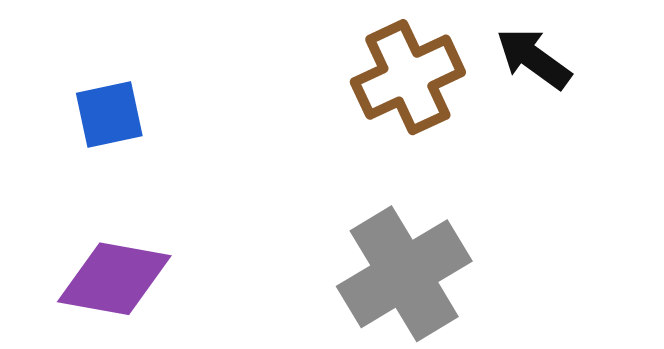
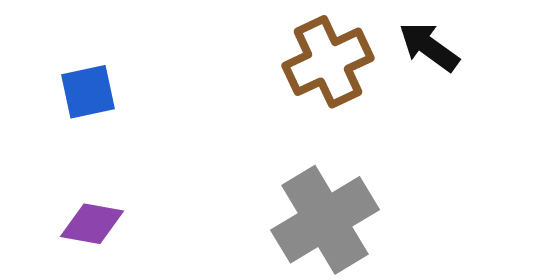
purple diamond: (114, 279) -> (92, 224), size x0.7

